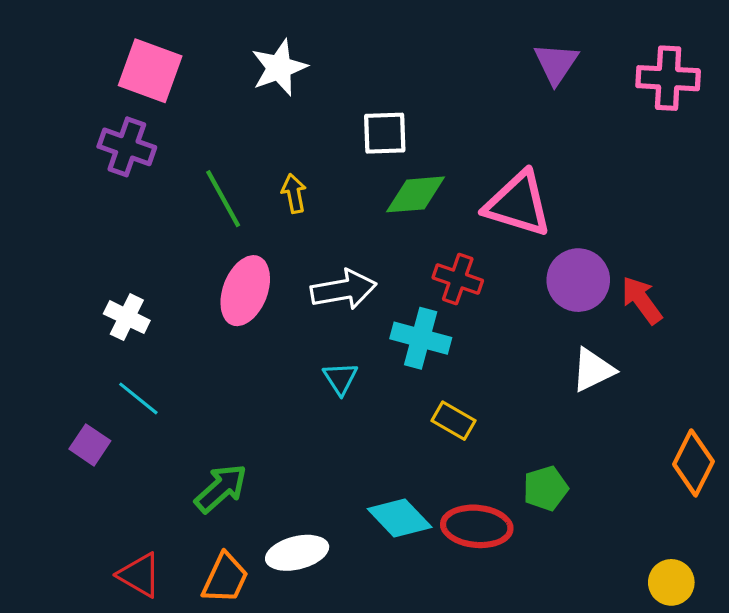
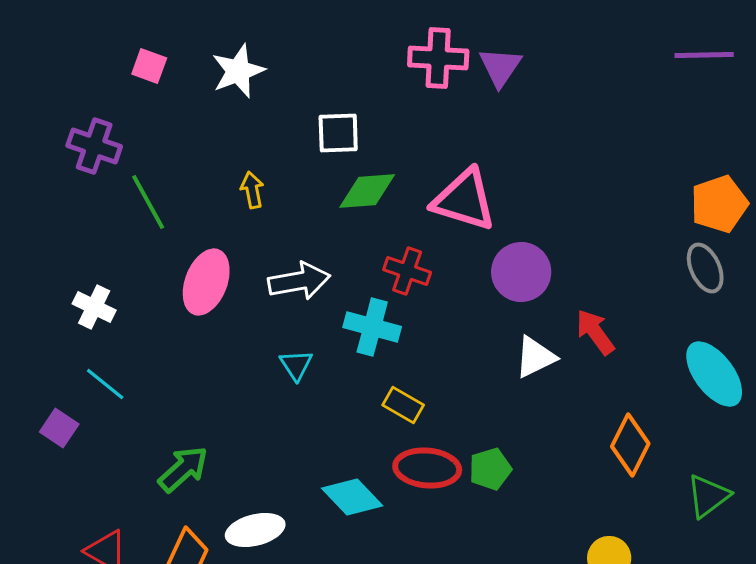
pink square: (150, 71) -> (149, 66), moved, size x0.6
pink cross: (668, 78) -> (438, 58), moved
green line: (223, 199) -> (148, 202), moved
red arrow: (642, 300) -> (595, 332), moved
red ellipse: (477, 526) -> (427, 468), moved

